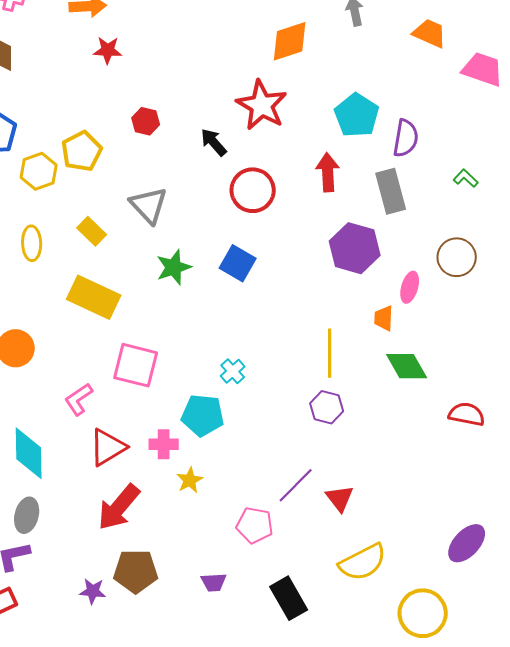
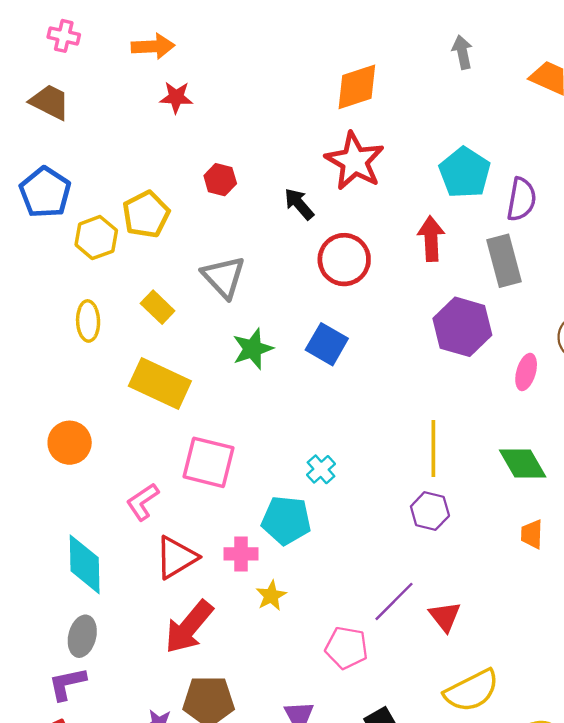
orange diamond: (290, 41) -> (357, 87), moved
orange trapezoid: (384, 318) -> (532, 534), moved

